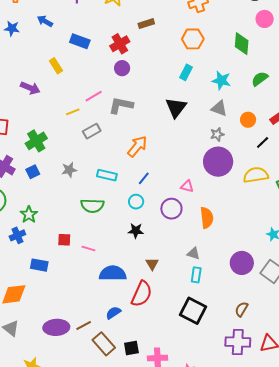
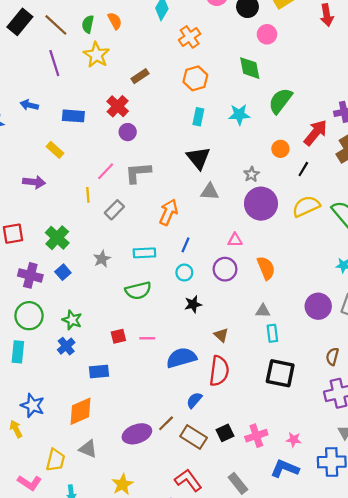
green semicircle: (260, 79) -> (280, 101), size x1.4
gray triangle: (219, 108) -> (210, 192), moved
yellow line: (73, 112) -> (88, 195), turned -56

